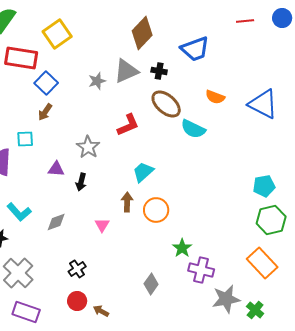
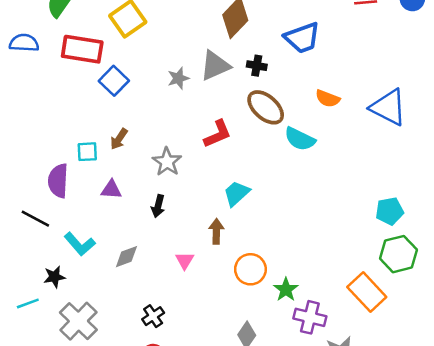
brown arrow: (45, 112) -> (119, 139), moved
purple triangle: (56, 169) -> (111, 190), moved
orange circle: (156, 210) -> (250, 269), moved
orange rectangle: (262, 263) -> (367, 292), moved

